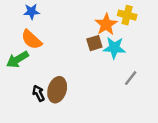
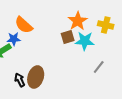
blue star: (31, 12) -> (14, 39), moved
yellow cross: (127, 15) -> (106, 25), moved
orange semicircle: (31, 40) -> (24, 25), moved

